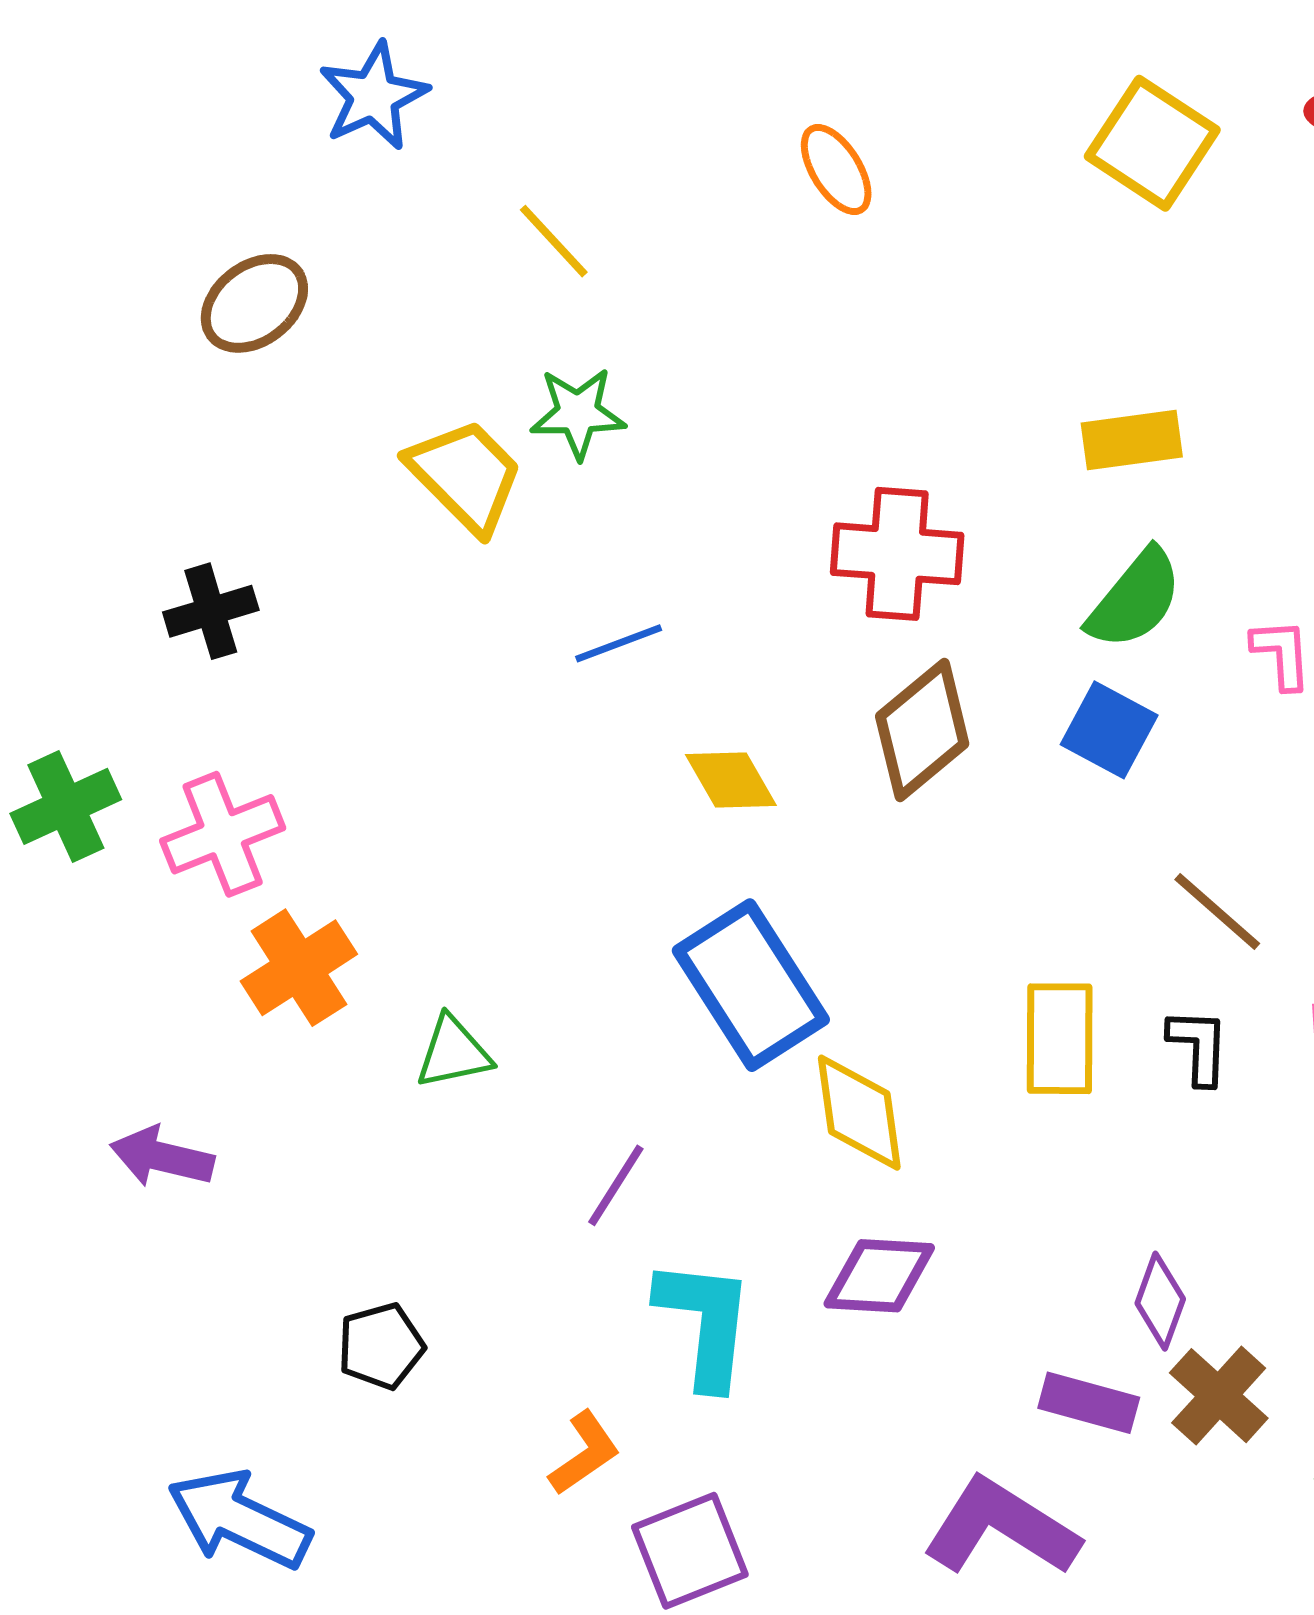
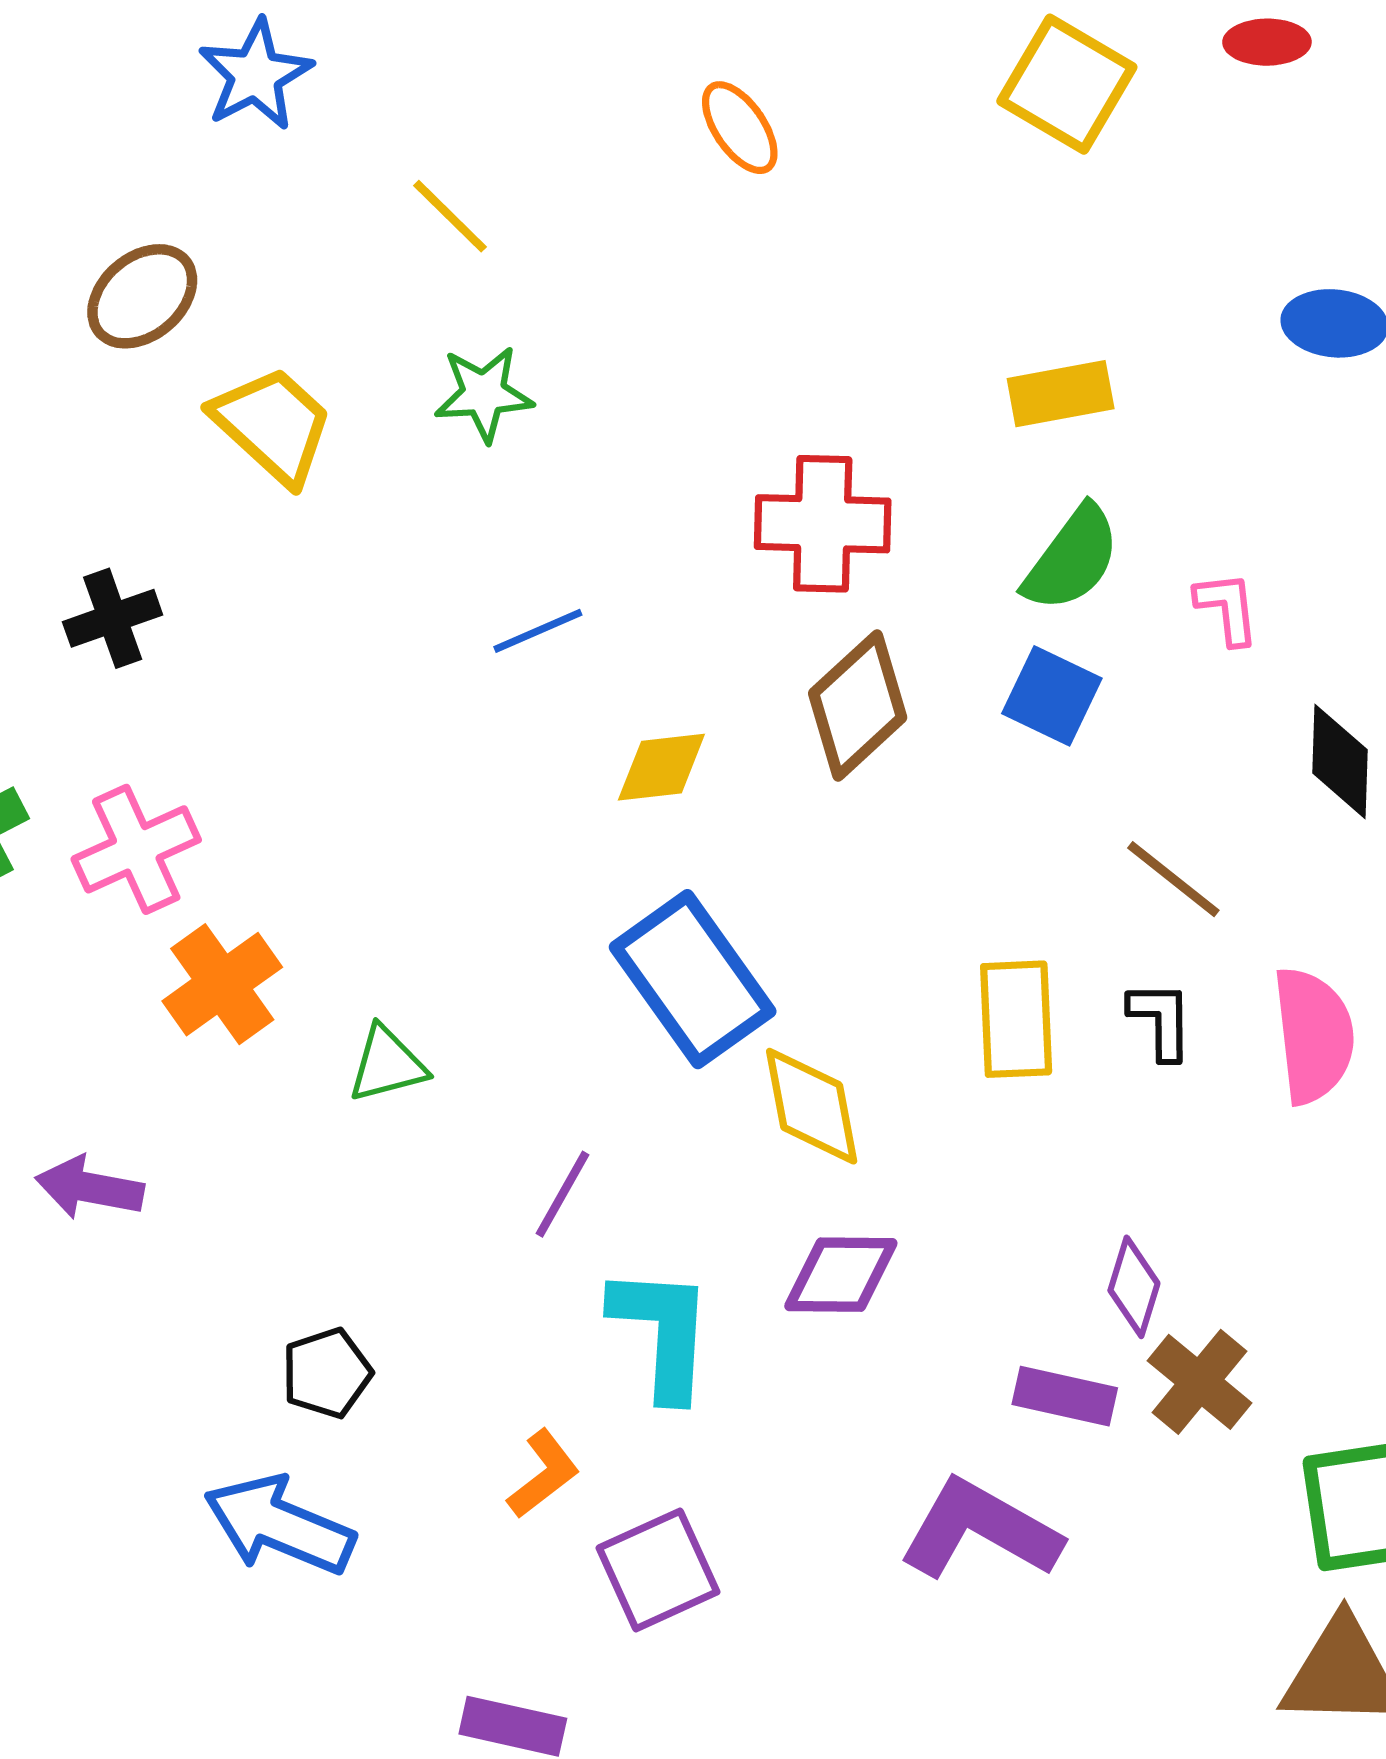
yellow trapezoid: (466, 476) -> (273, 425), moved
yellow diamond: (731, 780) -> (661, 767), turned -64
blue arrow: (239, 1519) -> (279, 1525), moved

